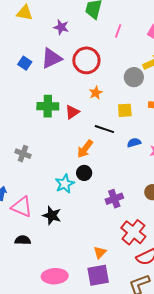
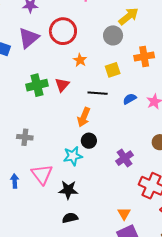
cyan star: (65, 184) -> (73, 156), turned 30
pink triangle: (22, 207) -> (42, 174), moved, turned 45
black semicircle: (23, 240) -> (70, 218), moved

